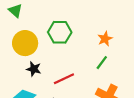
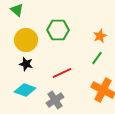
black star: (34, 69) -> (26, 64), moved

